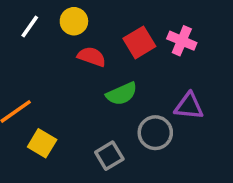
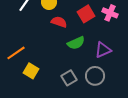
purple triangle: (189, 106) -> (103, 50), moved, turned -30
gray circle: (155, 133) -> (95, 76), moved

